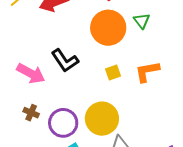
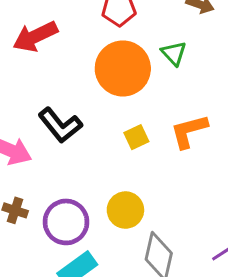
yellow circle: (102, 119) -> (125, 210), size x0.7

